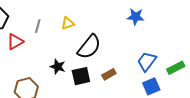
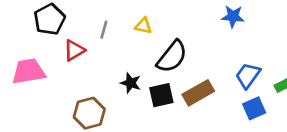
yellow triangle: (68, 23) -> (143, 26), turned 32
brown rectangle: (109, 74) -> (198, 93), size x1.6

